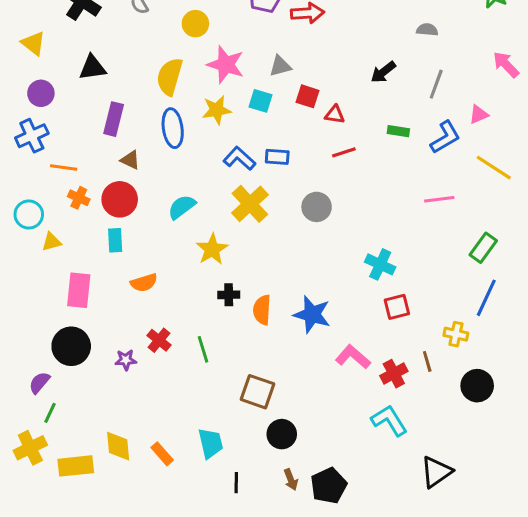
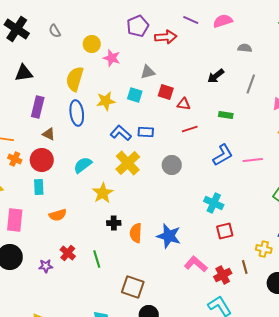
pink star: (226, 65) -> (112, 58), moved, size x0.7
blue L-shape: (445, 137) -> (223, 155), moved

